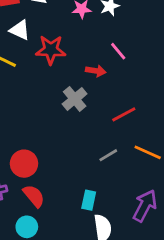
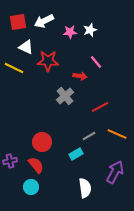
red circle: (24, 164) -> (42, 142), moved
cyan rectangle: (89, 200) -> (76, 154), moved, turned 48

